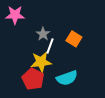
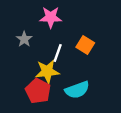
pink star: (15, 15) -> (51, 17), moved
gray star: (43, 34) -> (24, 39), moved

